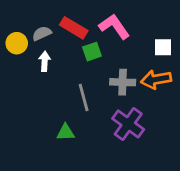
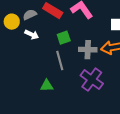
green square: (92, 52) -> (64, 38), moved
white arrow: (45, 61) -> (32, 35), turned 112

